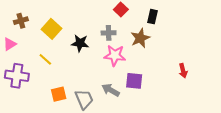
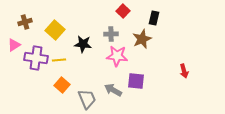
yellow line: (45, 59) -> (59, 60), moved, turned -48
purple cross: (17, 76) -> (36, 58), moved
orange square: (59, 94) -> (62, 85), moved, turned -35

